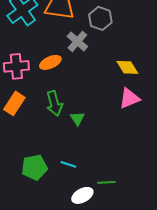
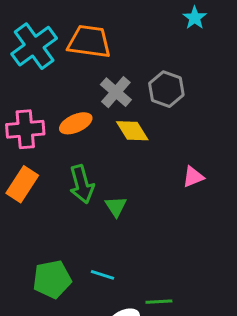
gray hexagon: (100, 18) -> (166, 89), moved
yellow diamond: (127, 67) -> (132, 131), moved
pink triangle: (129, 98) -> (193, 177), size x0.7

